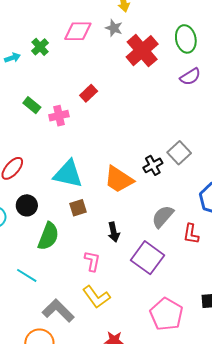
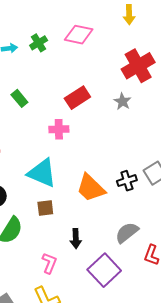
gray star: (114, 28) -> (122, 101), moved
red rectangle: (89, 93) -> (77, 98), size x1.4
pink cross: (59, 116) -> (59, 129), moved

